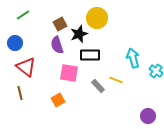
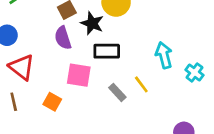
black star: (79, 34) -> (92, 23), turned -30
yellow line: (116, 80) -> (141, 84), turned 32
orange square: (58, 100) -> (52, 102), moved, turned -32

